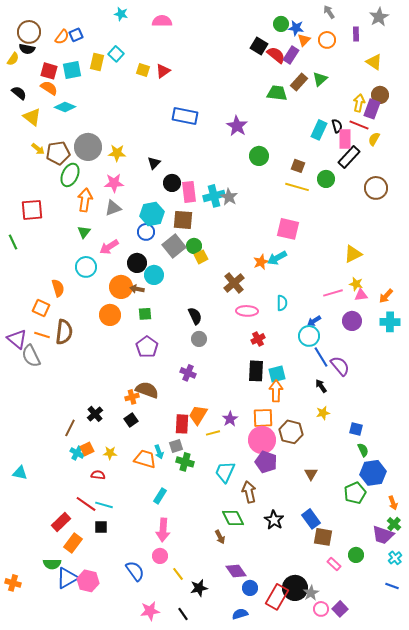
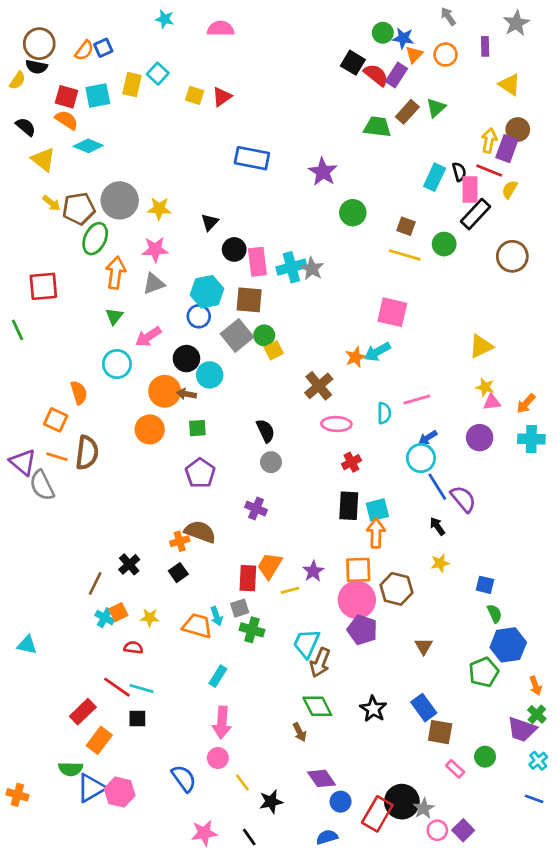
pink line: (333, 293) -> (417, 399), moved
brown arrow: (249, 492) -> (320, 663), moved, turned -145

